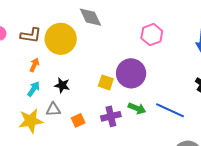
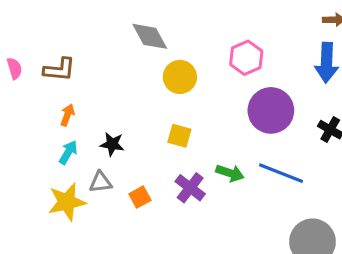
yellow circle: (61, 39) -> (180, 77), moved, size x0.7
purple circle: (131, 73) -> (271, 110), moved
purple cross: (111, 116) -> (190, 188), turned -36

